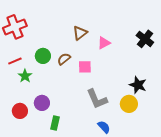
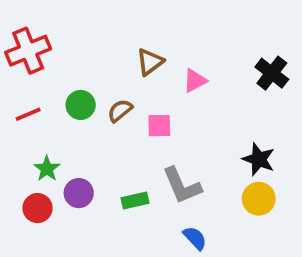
green star: (25, 76) -> (47, 169), moved
yellow circle: (129, 104) -> (259, 199), moved
green rectangle: (55, 123) -> (135, 201), moved, turned 64

